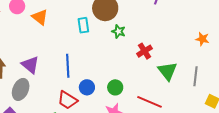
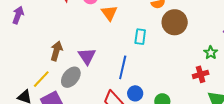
cyan rectangle: (83, 25) -> (140, 37), moved
green star: (119, 31) -> (211, 53), moved

